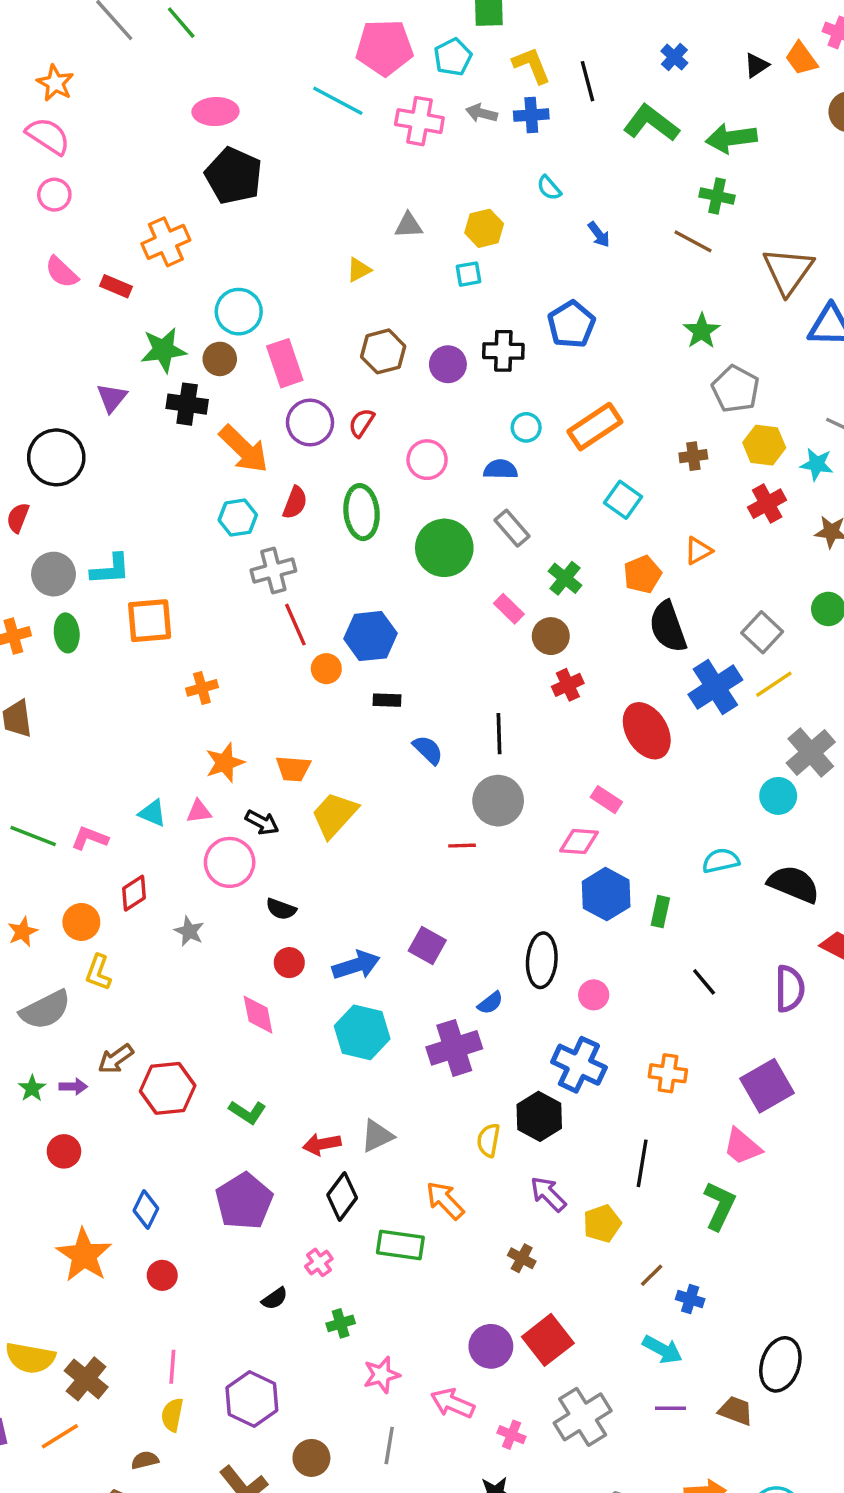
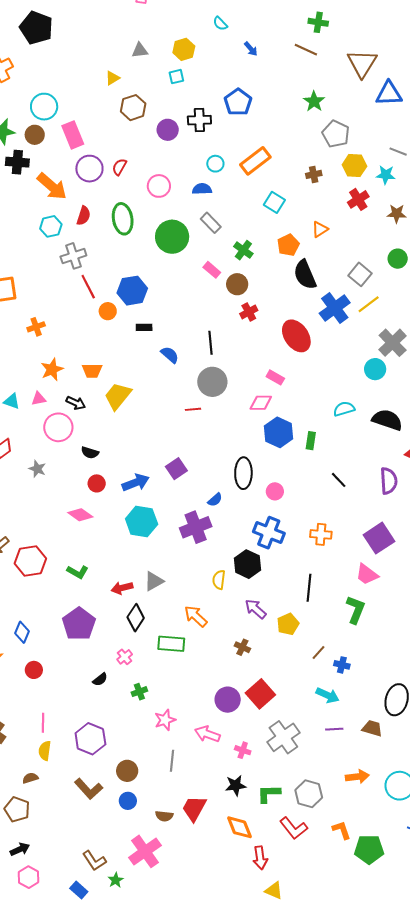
brown hexagon: (383, 351) -> (133, 108), moved
purple square: (427, 946) -> (176, 469), turned 30
pink diamond: (258, 1015) -> (80, 515), turned -40

